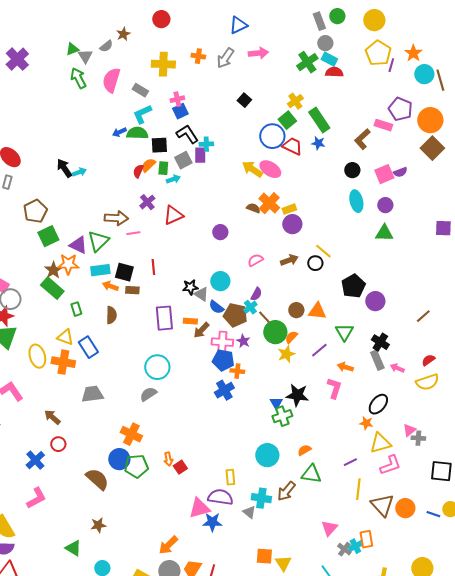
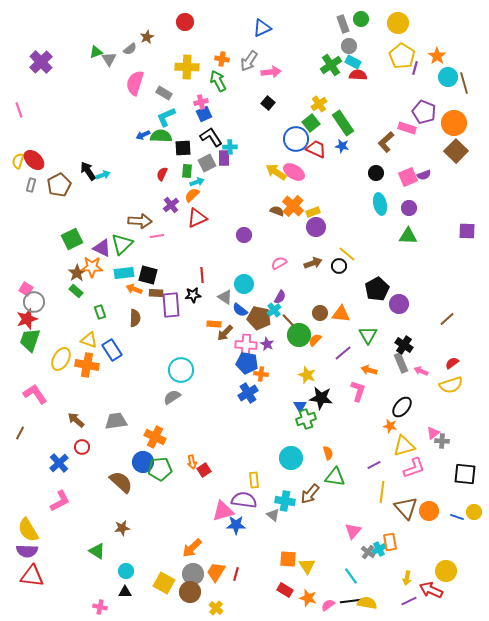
pink arrow: (258, 53) -> (271, 72), moved
green arrow: (78, 78) -> (218, 81), moved
orange semicircle: (148, 165) -> (192, 195), moved
brown pentagon: (35, 211) -> (59, 185), moved
red line: (153, 267) -> (202, 275), moved
black star: (190, 287) -> (193, 295), moved
green rectangle: (52, 288) -> (76, 291), size x0.6
purple rectangle: (164, 318) -> (171, 305), moved
yellow star: (286, 354) -> (307, 375), moved, turned -30
yellow ellipse: (37, 356) -> (61, 359), turned 45
gray trapezoid: (92, 394) -> (116, 421), moved
orange semicircle: (304, 450) -> (328, 453), turned 104

